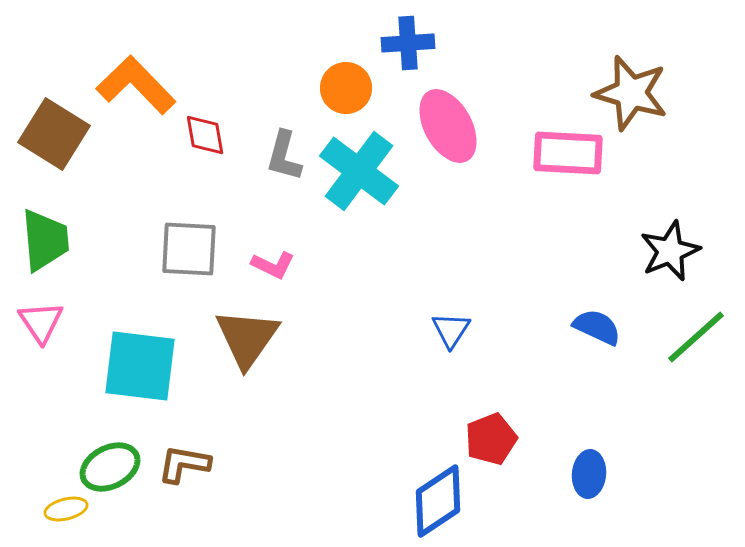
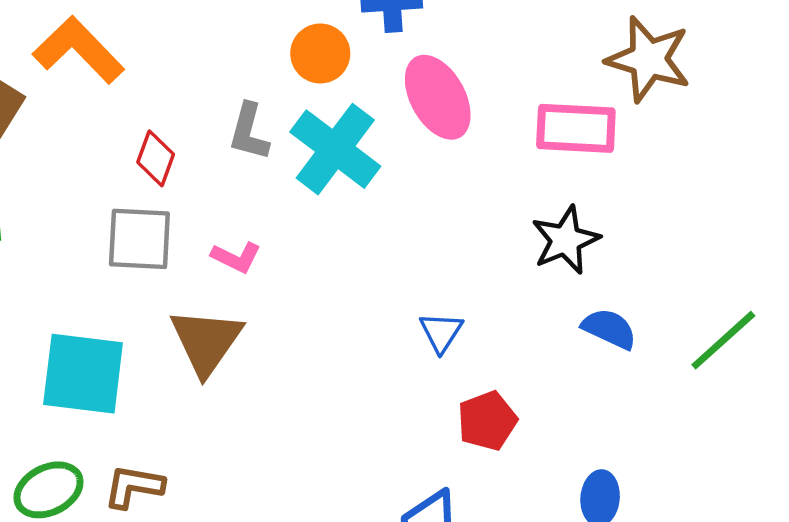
red diamond: (205, 135) -> (156, 158), moved, turned 30
black star: (670, 251) -> (566, 240), moved
red pentagon: (491, 439) -> (487, 421), moved

